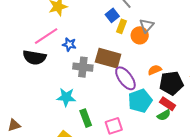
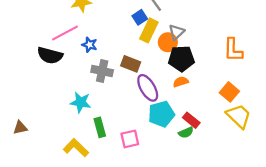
yellow rectangle: (122, 26) -> (149, 30), size x1.5
brown rectangle: (108, 58) -> (131, 64), size x0.7
black pentagon: (171, 83) -> (181, 59), moved

